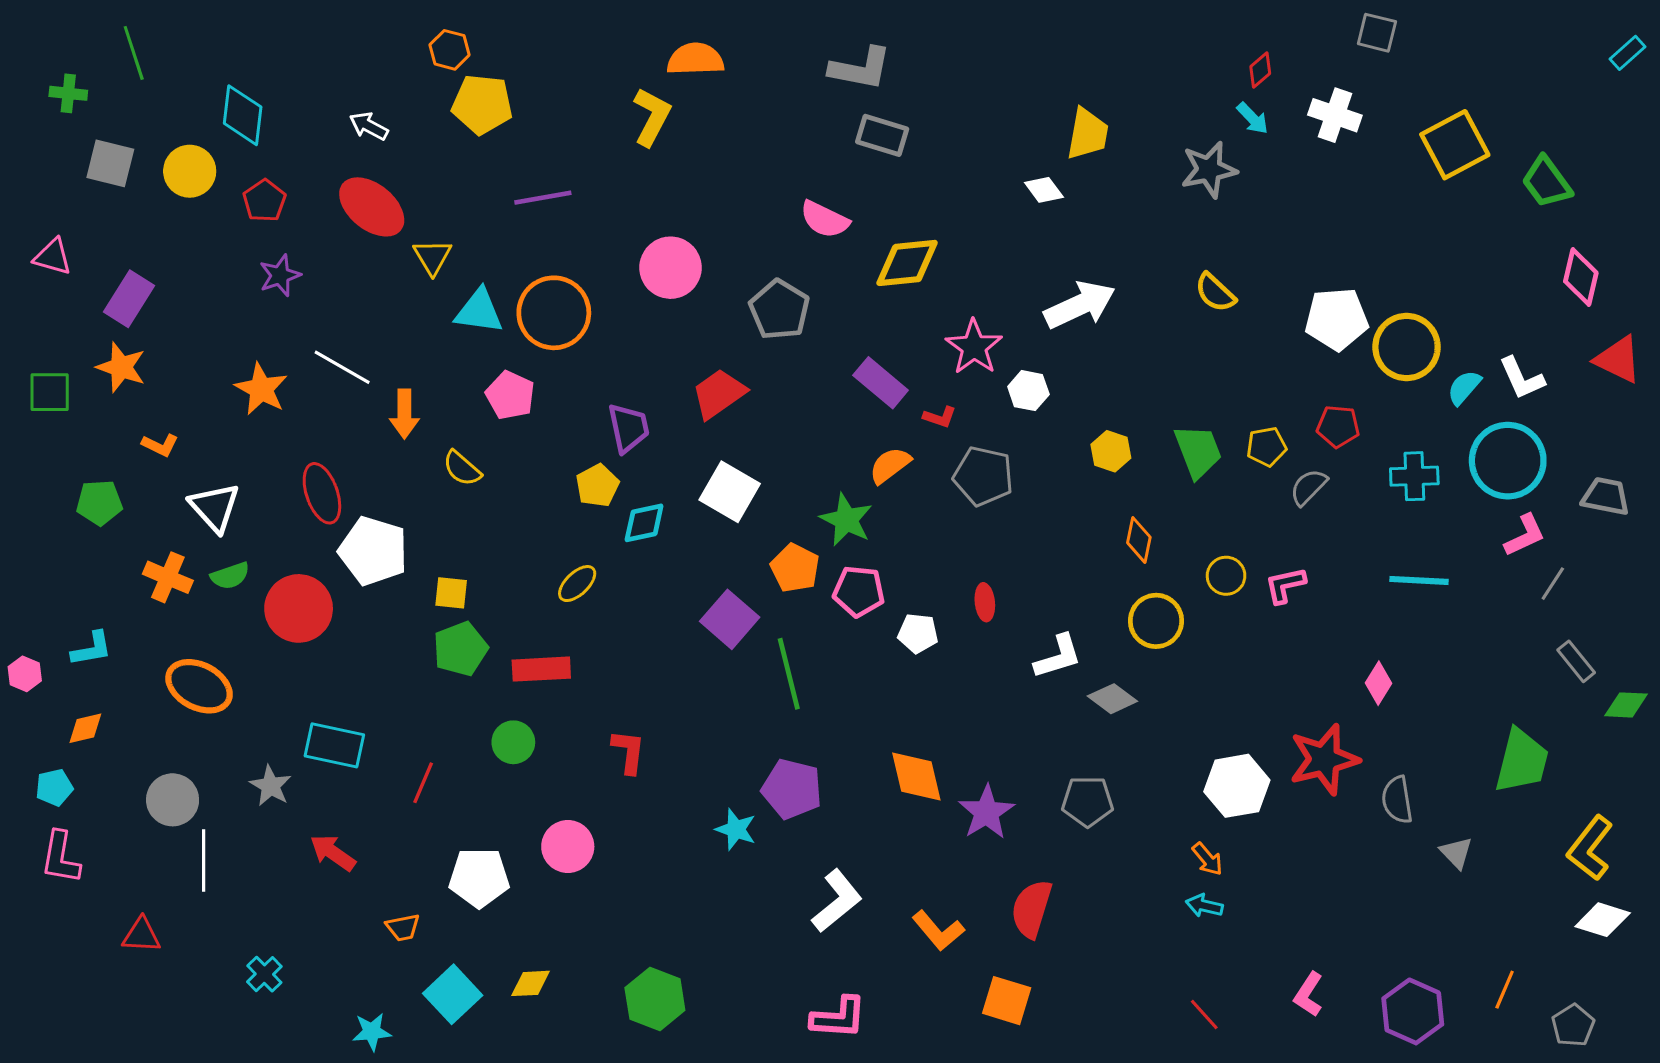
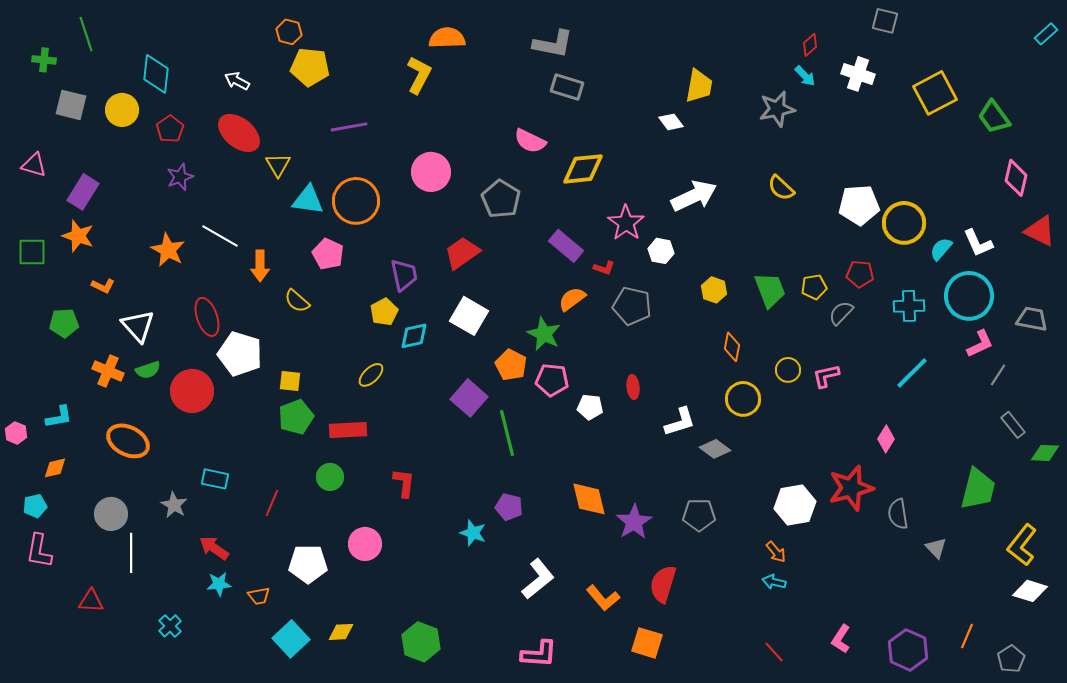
cyan line: (1419, 580) -> (912, 373), turned -48
cyan rectangle: (334, 745) -> (215, 479), size x0.7
purple pentagon: (792, 789) -> (509, 507), size x0.7
cyan star: (372, 1032) -> (219, 584), moved

